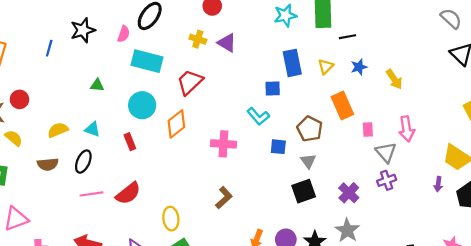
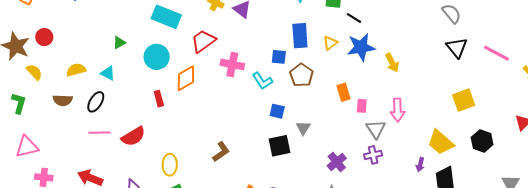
black line: (347, 37) -> (354, 18), turned 35
blue star: (359, 67) -> (361, 47), size x1.8
green triangle: (97, 85) -> (119, 43), moved, turned -40
orange rectangle: (342, 106) -> (344, 92), moved, size x0.7
brown pentagon: (310, 129) -> (301, 75), moved
red rectangle: (130, 142) -> (159, 99), moved
pink cross: (223, 144) -> (232, 64), moved
black square: (304, 191) -> (279, 146), moved

